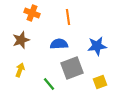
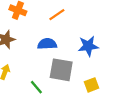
orange line: (68, 17) -> (57, 15), turned 63
gray square: (72, 68) -> (61, 70), turned 30

